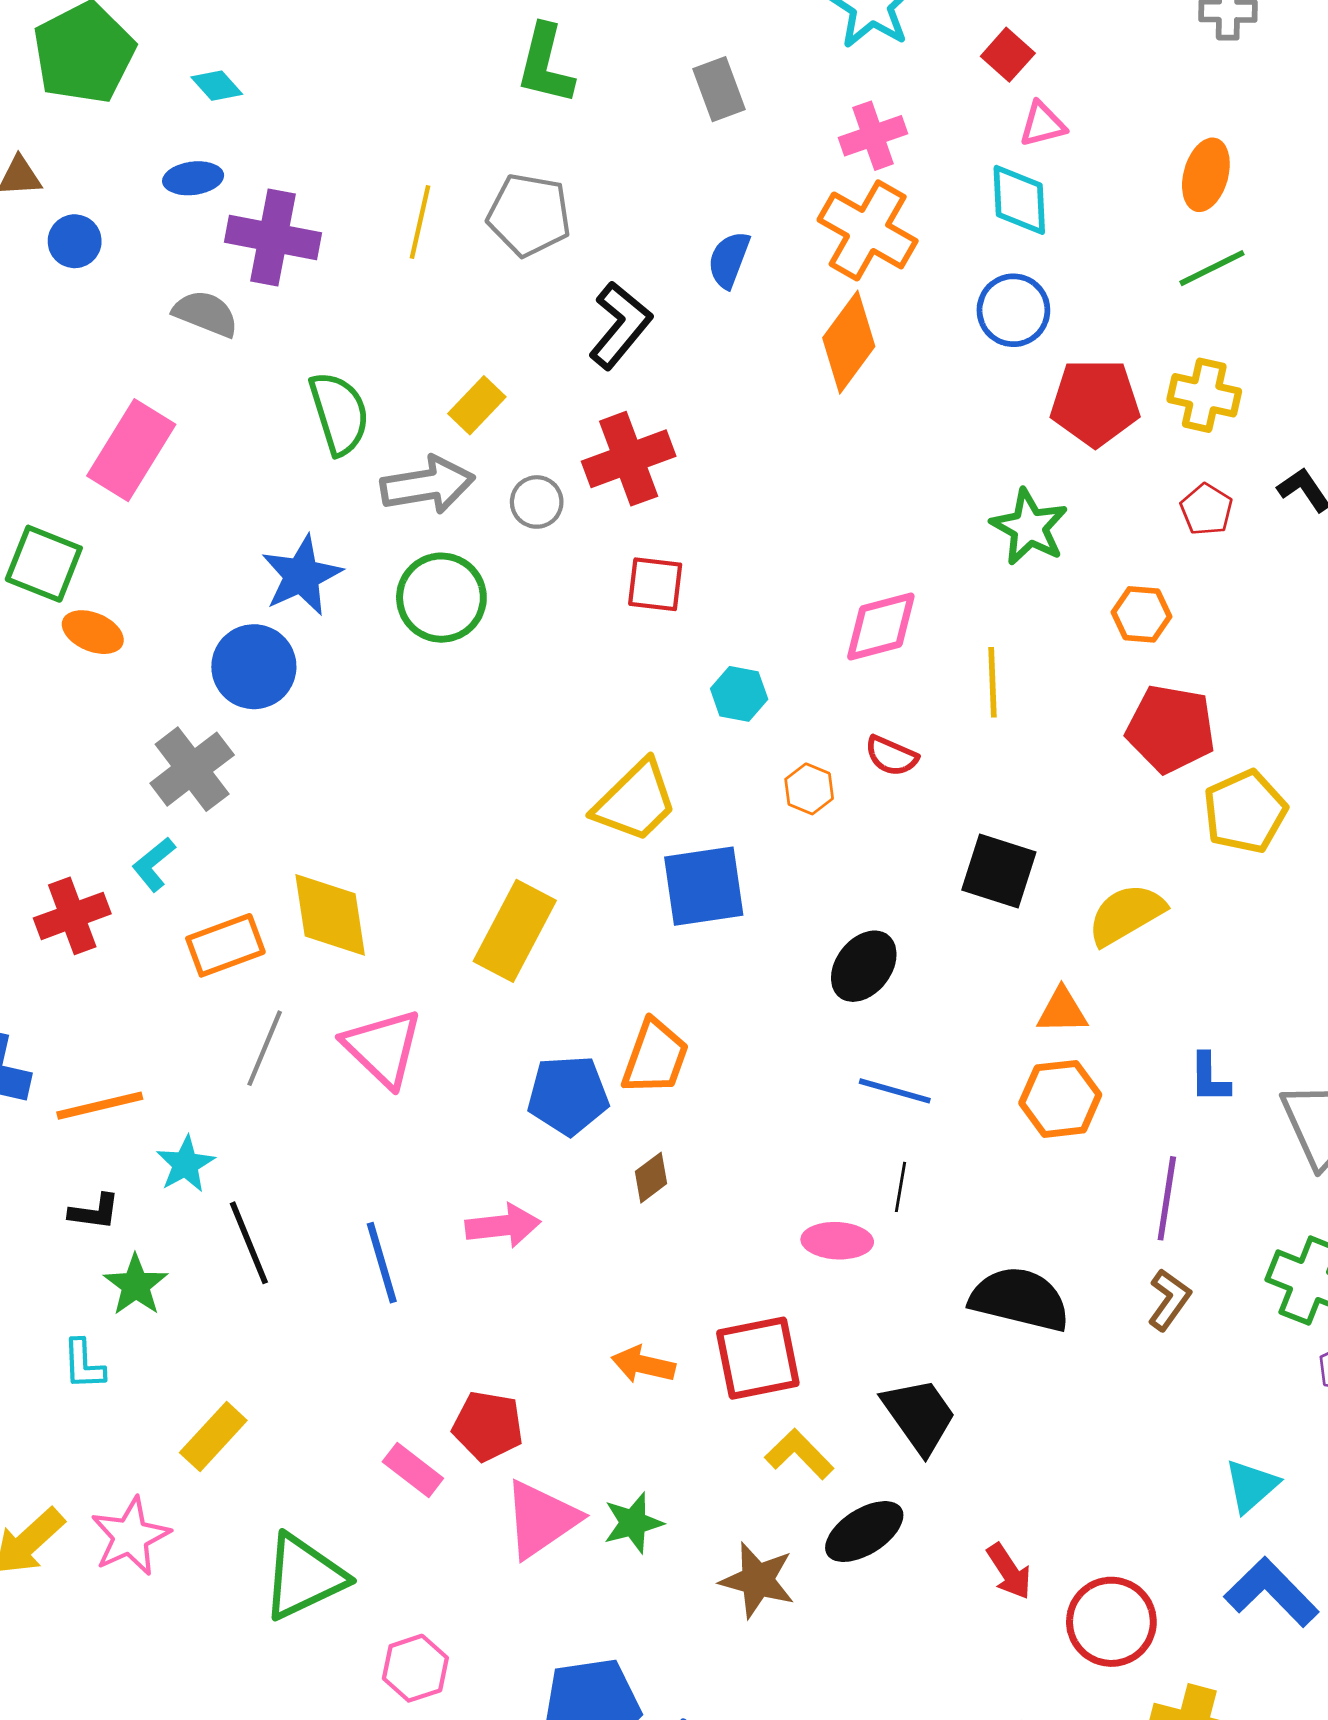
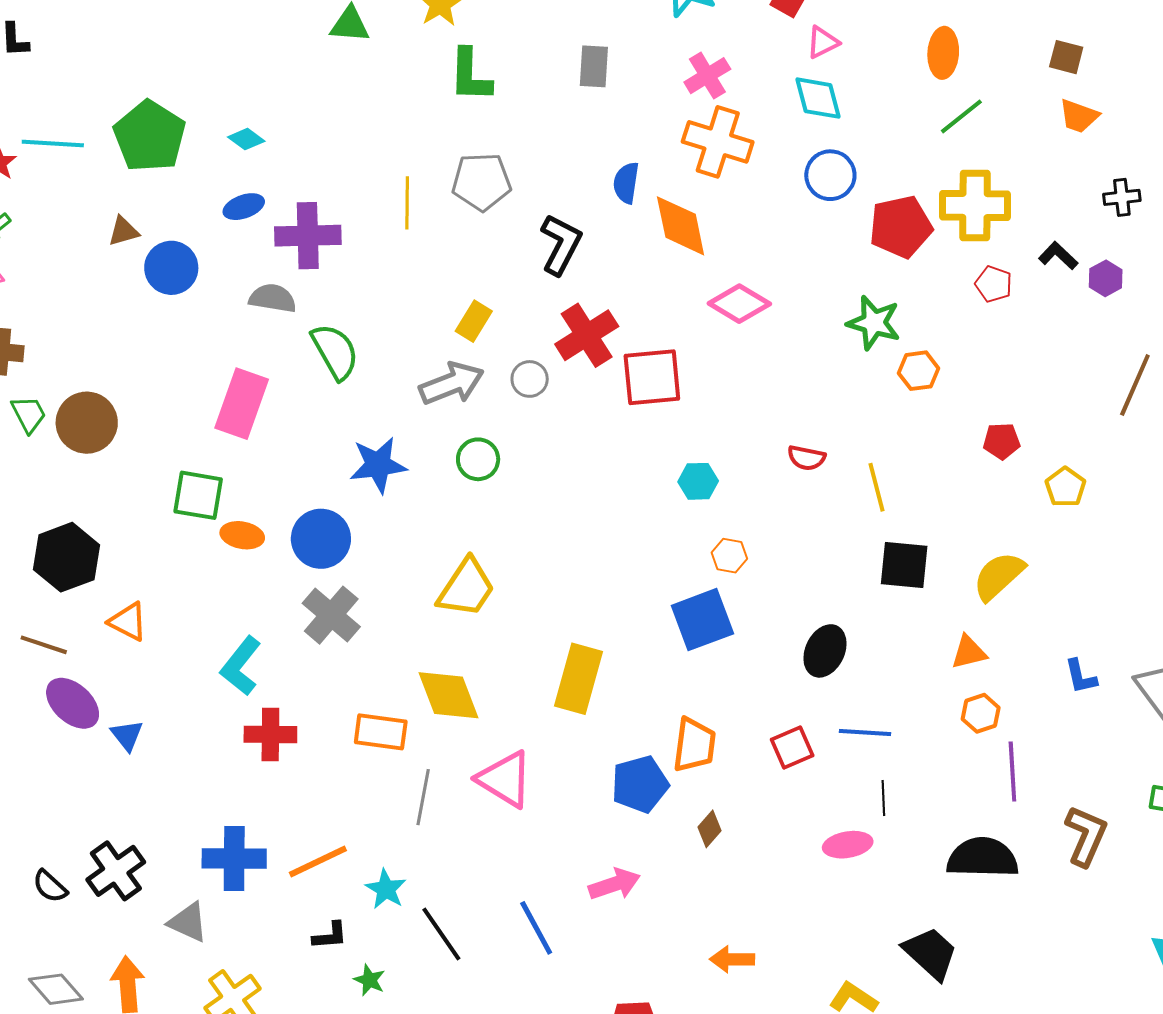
gray rectangle: (719, 89) -> (594, 66), turned 36
blue circle: (75, 241) -> (171, 268), size x1.4
orange diamond: (849, 342) -> (681, 226), moved, turned -36
yellow cross: (1204, 395) -> (975, 205), size x1.4
green semicircle: (339, 413) -> (335, 352), moved
blue star: (302, 575) -> (378, 465), turned 30
red square: (655, 584) -> (652, 377), moved, size x1.5
green circle: (441, 598) -> (478, 459), size x0.7
orange hexagon: (1141, 614) -> (919, 371), moved
pink diamond: (881, 626) -> (739, 304), moved, turned 58
blue circle: (254, 667) -> (321, 539), moved
yellow line: (993, 682) -> (877, 487), moved
red pentagon: (1171, 729) -> (1002, 441), size x0.6
red semicircle: (891, 756) -> (806, 458), moved
orange hexagon: (809, 789) -> (729, 556), moved
yellow trapezoid: (635, 801) -> (466, 588), moved
yellow pentagon: (1245, 812) -> (1065, 487), size x0.7
cyan L-shape: (154, 864) -> (241, 666), moved, size x1.5
red cross: (72, 916) -> (270, 734), turned 33
orange rectangle: (225, 945) -> (381, 732), turned 40
orange hexagon: (1060, 1099) -> (981, 713), size x0.7
purple line: (1167, 1198) -> (1012, 772), moved
green star: (136, 1285) -> (369, 980), size x0.7
brown L-shape: (1169, 1300) -> (1086, 836), size x1.4
red square: (758, 1358) -> (792, 748), moved, size x0.7

